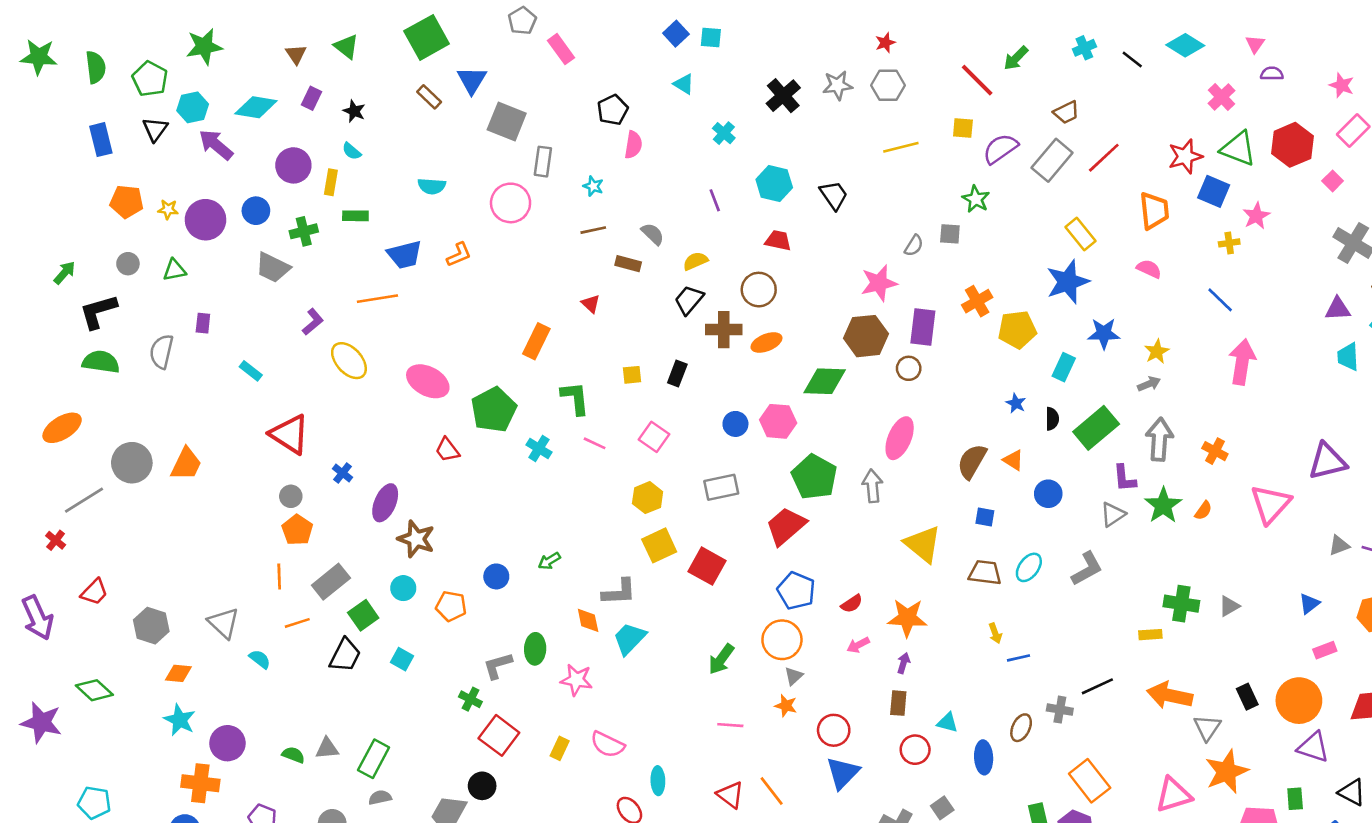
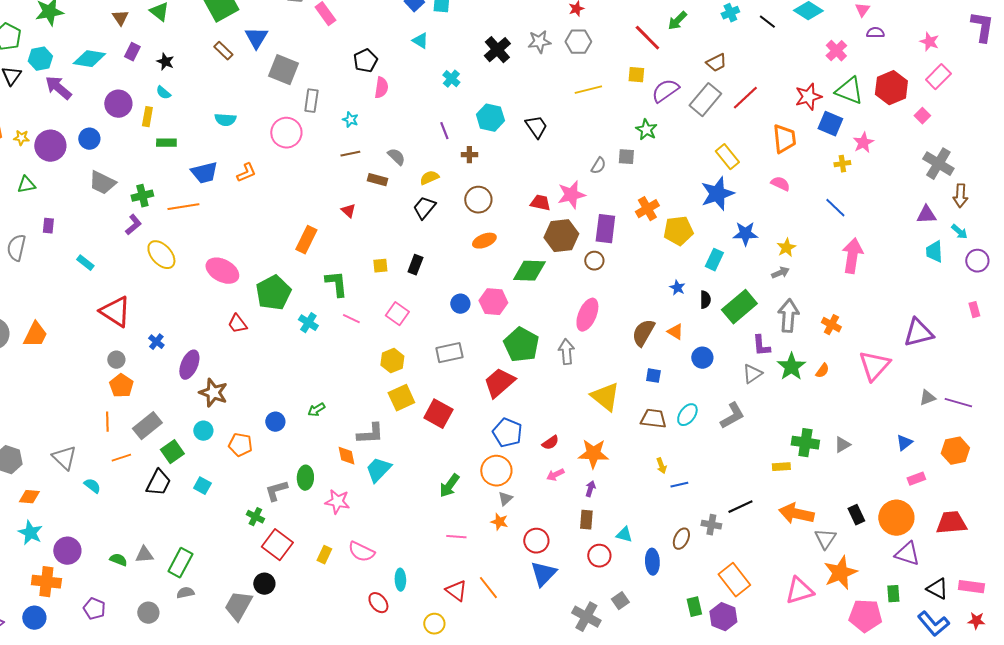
green cross: (304, 231) -> (142, 196), moved
red trapezoid: (778, 240) -> (540, 203), moved
brown cross: (724, 330) -> (469, 155), moved, size x0.6

